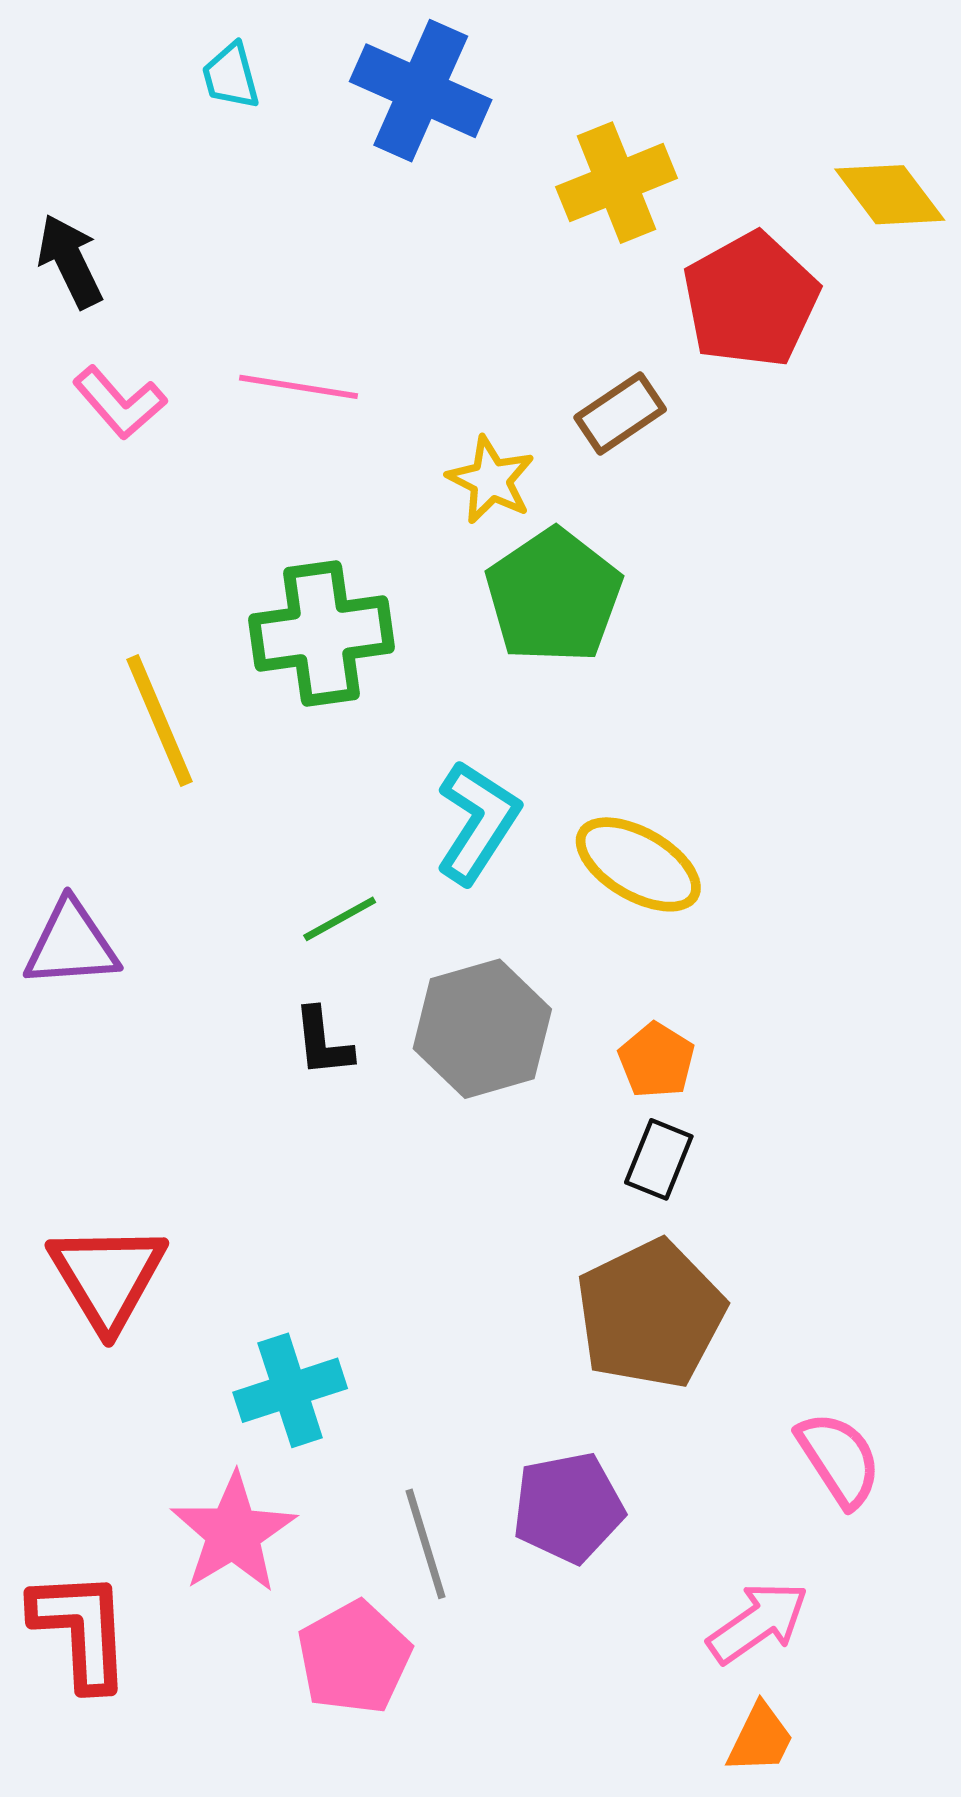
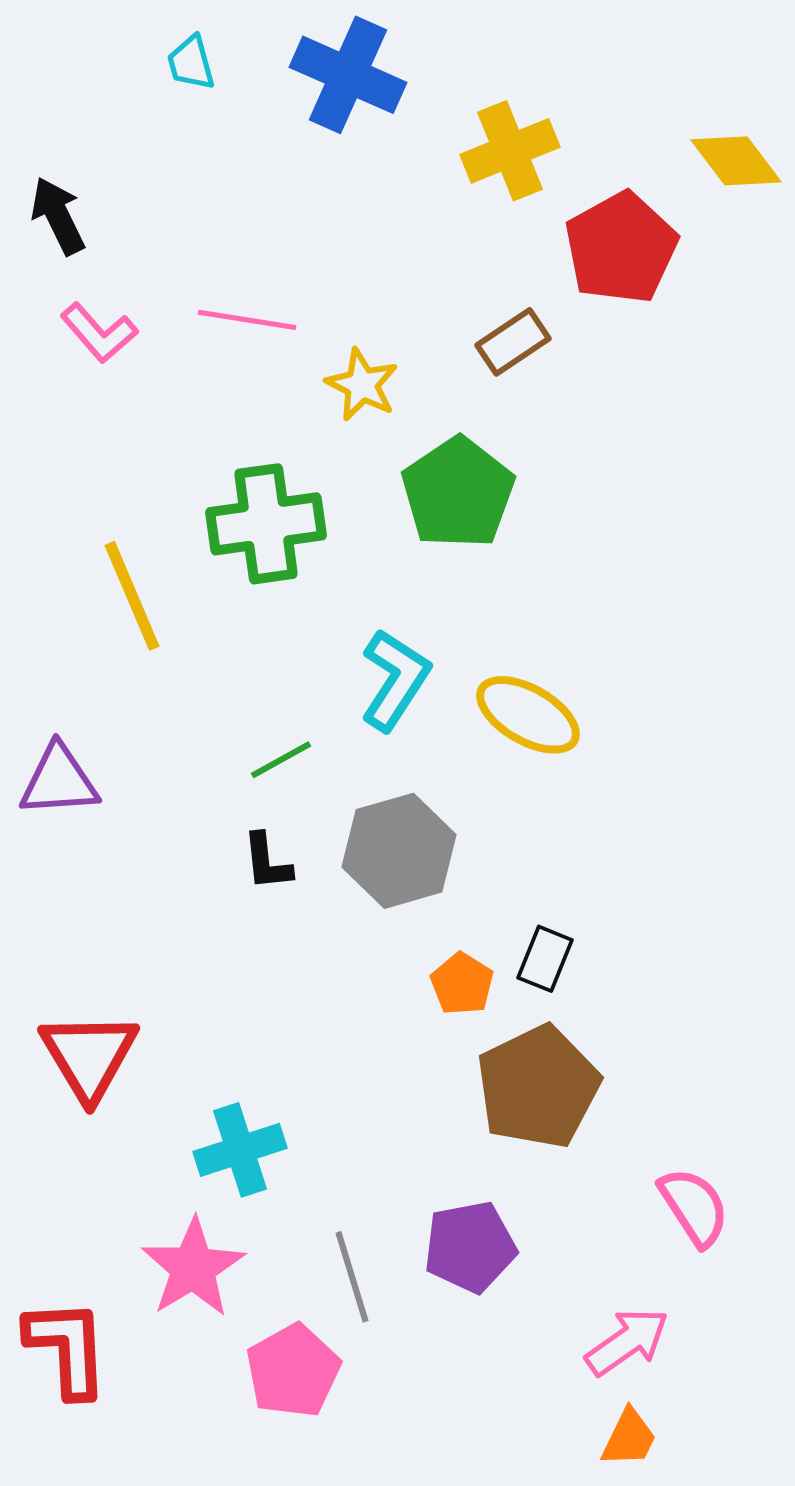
yellow star: (491, 480) -> (362, 385), moved
orange pentagon: (656, 1060) -> (462, 984), moved

